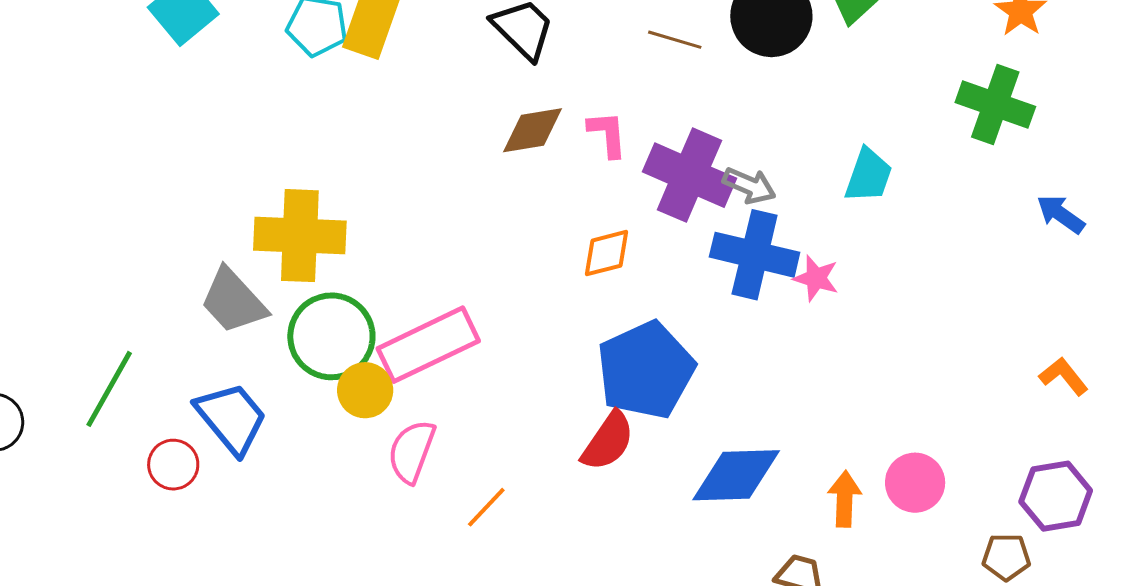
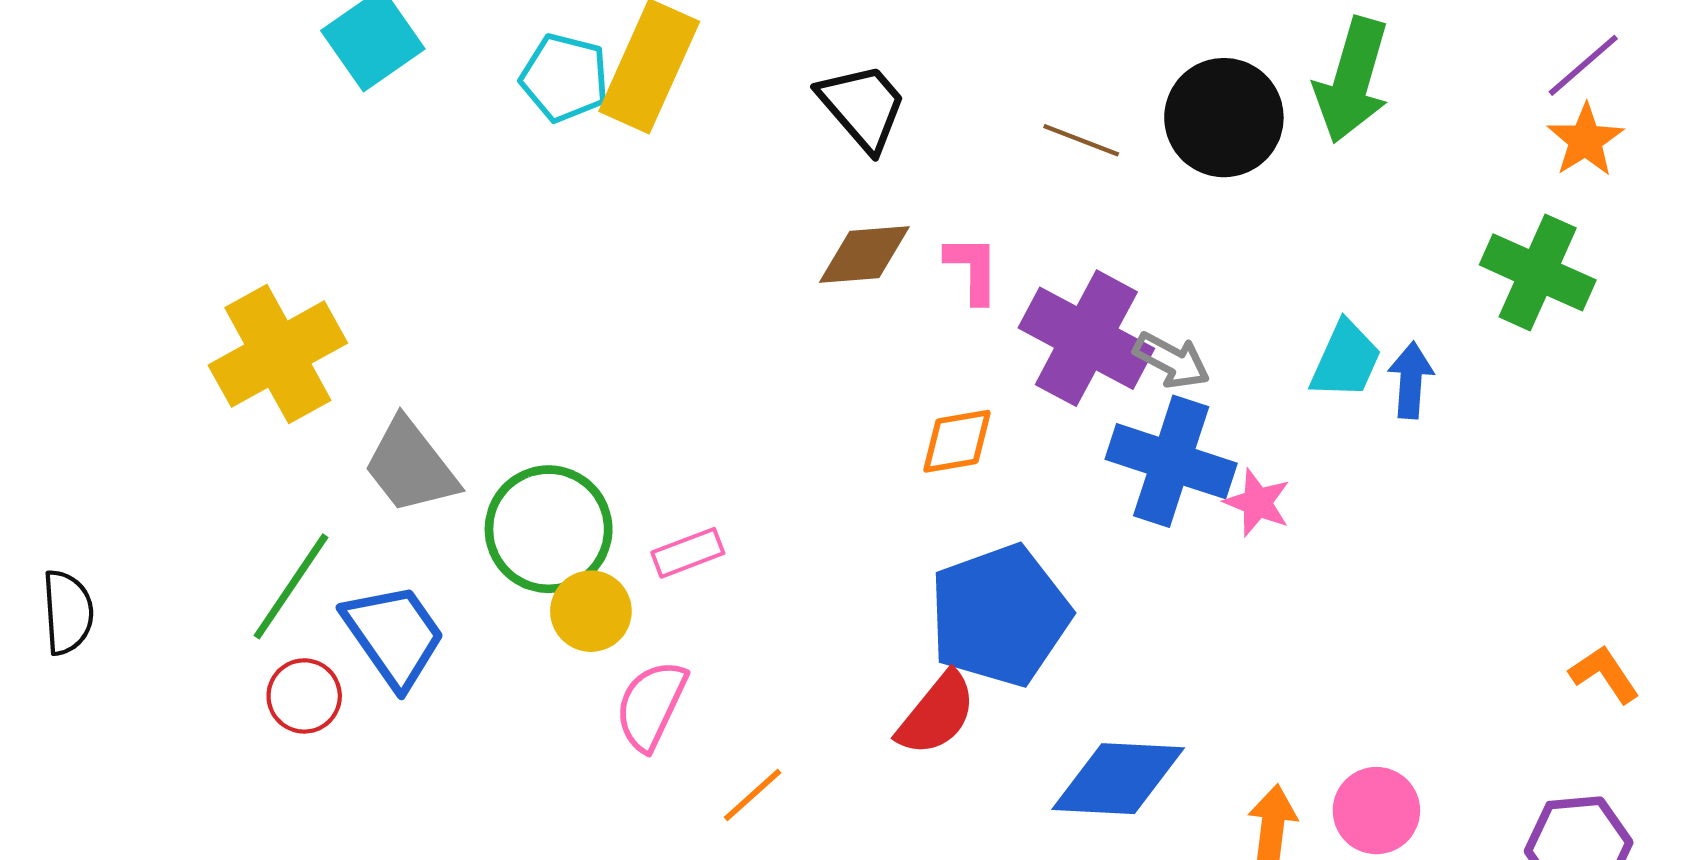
blue arrow: (1061, 214) -> (1411, 380), moved, turned 54
yellow cross: (300, 236) -> (278, 354), moved, turned -36
pink rectangle: (428, 345) -> (688, 553), size x0.5
green line: (109, 389) -> (291, 586), moved

